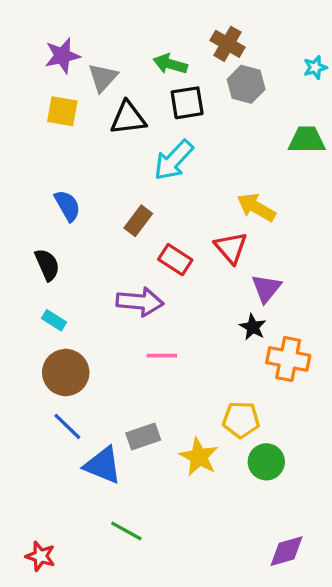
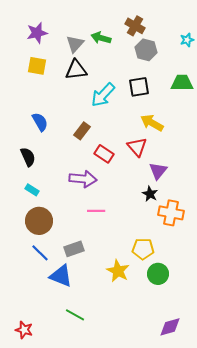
gray triangle: (103, 78) -> (75, 44), moved
black square: (187, 103) -> (139, 87), moved
gray rectangle: (143, 437) -> (74, 249), moved

